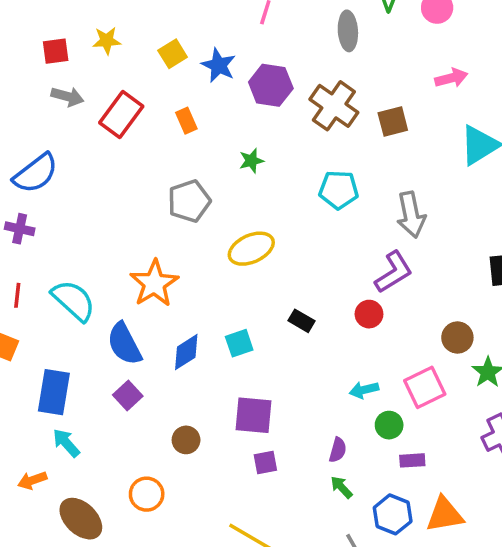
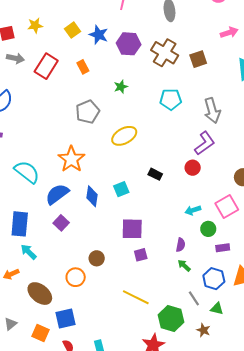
blue semicircle: (124, 344) -> (57, 194), turned 85
blue diamond: (186, 352) -> (92, 196), turned -45
brown circle: (186, 440) -> (97, 258), moved

